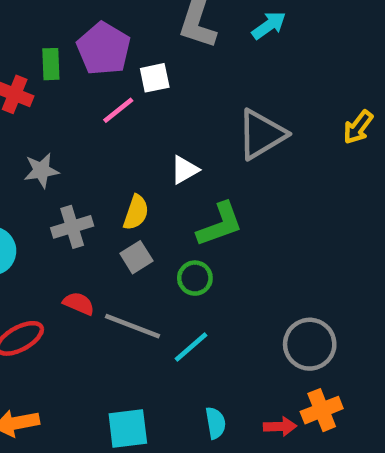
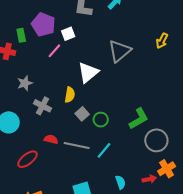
white triangle: (184, 170) -> (88, 72), size x1.6
green L-shape: (220, 224) -> (139, 119), moved
gray cross: (72, 227) -> (43, 106), turned -36
gray square: (136, 257) -> (82, 114), moved

